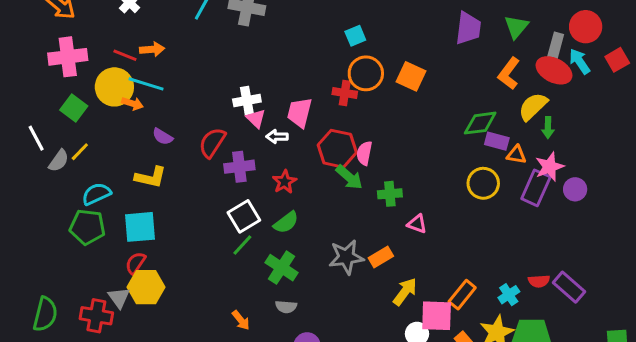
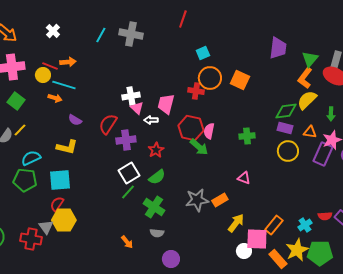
green triangle: (516, 27) -> (310, 59), moved
yellow circle: (114, 87) -> (43, 75), moved, size x0.6
yellow semicircle: (533, 106) -> (307, 100), moved
purple rectangle: (497, 141) -> (285, 128), moved
green cross: (390, 194) -> (247, 136), moved

